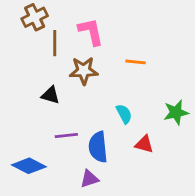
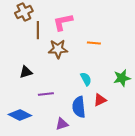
pink L-shape: (91, 32) -> (63, 22), turned -90
black triangle: (50, 95) -> (26, 72), moved, turned -32
red triangle: (144, 144) -> (100, 100), turned -40
blue semicircle: (98, 147) -> (79, 107), moved

